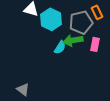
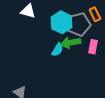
cyan hexagon: (51, 19) -> (62, 22), moved

